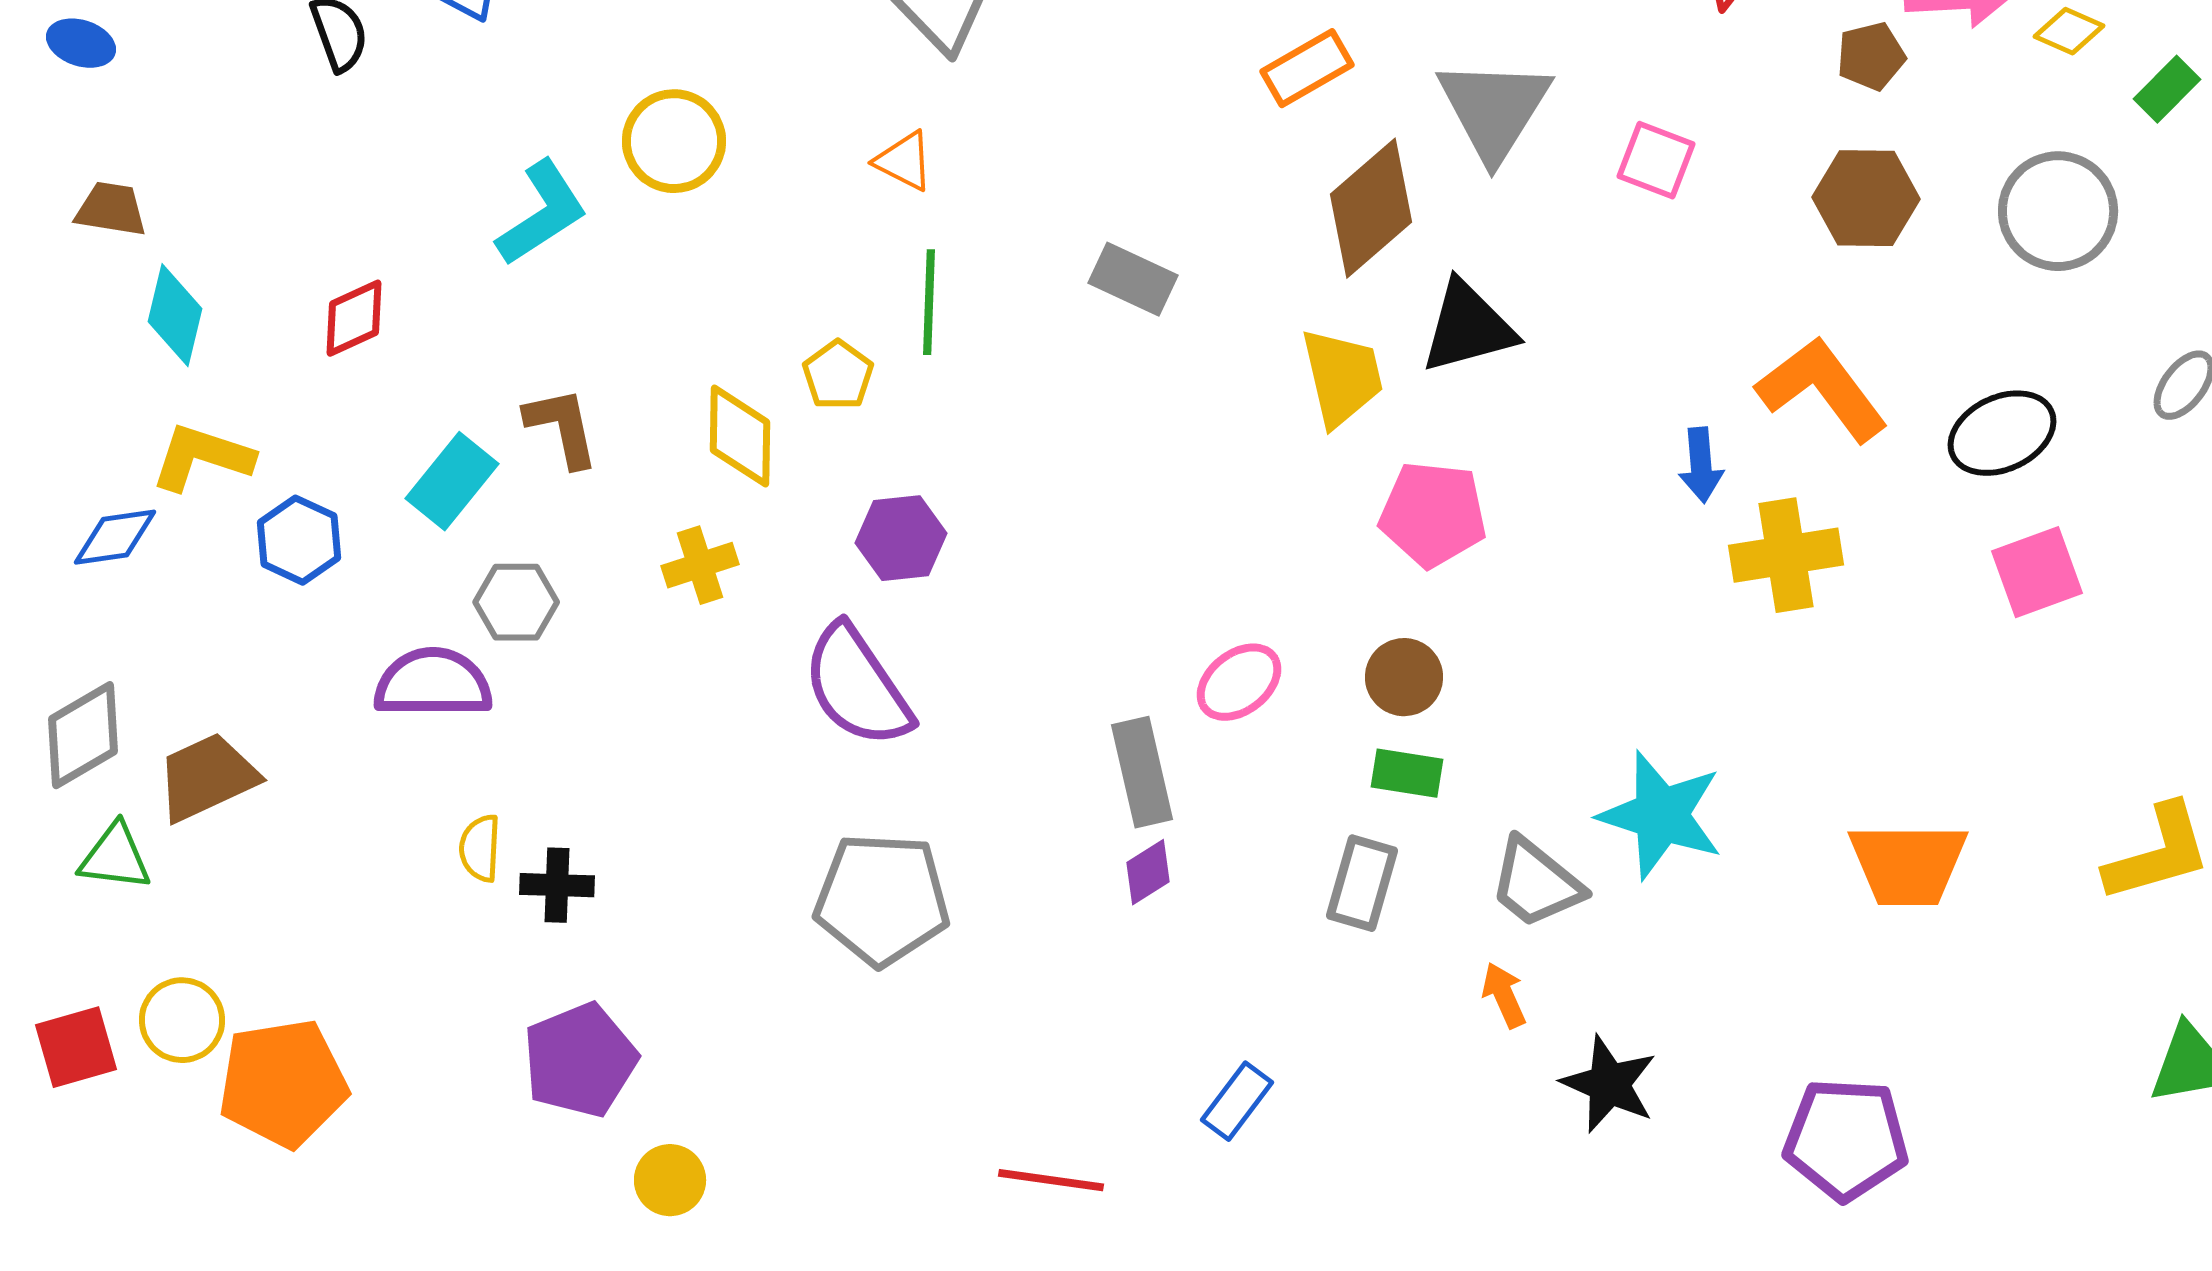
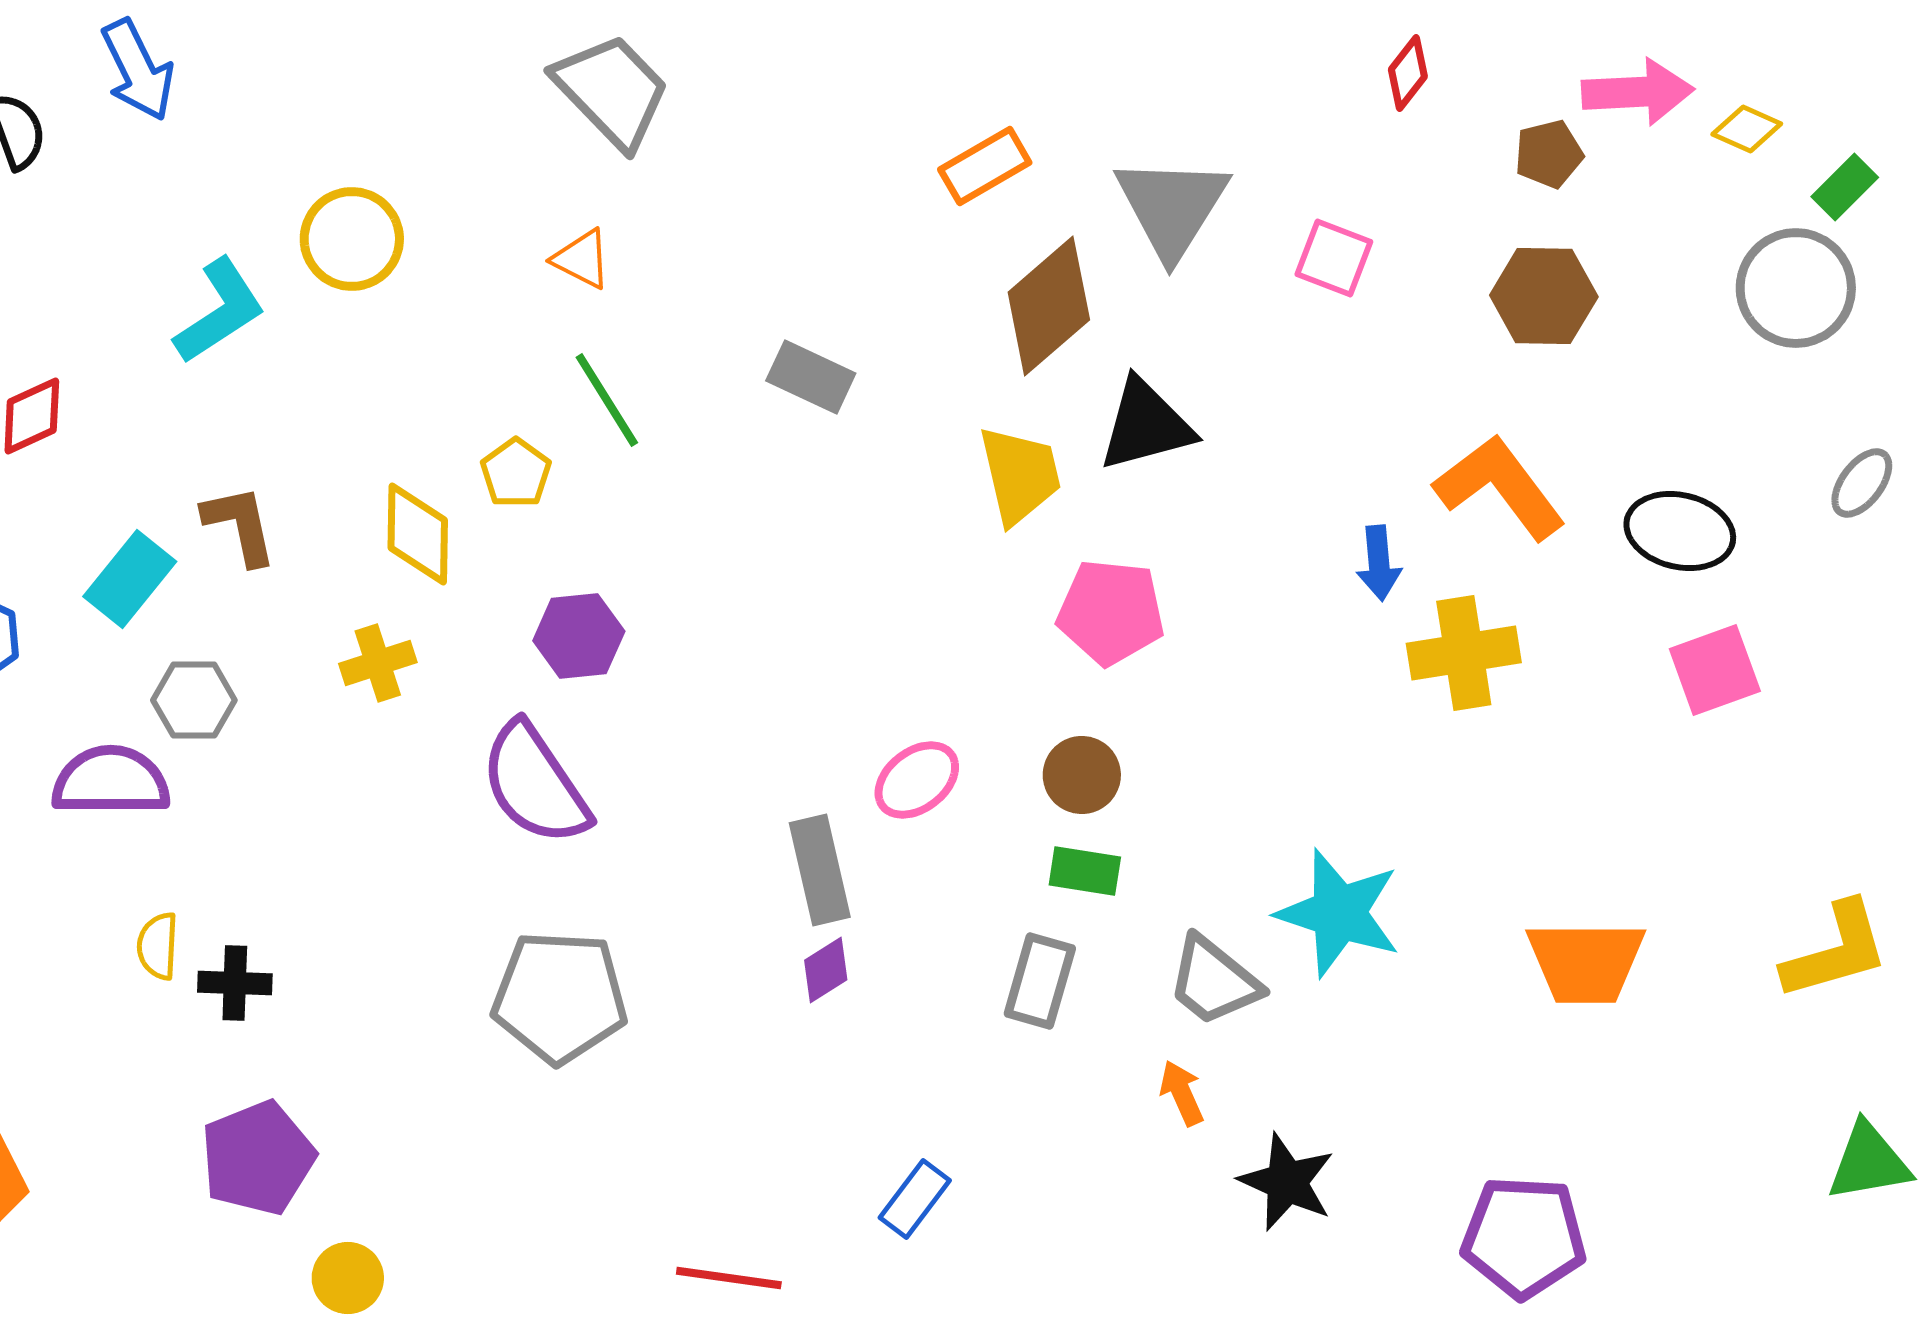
gray circle: (2058, 211) -> (1796, 288), moved
green line: (929, 302) -> (607, 400), turned -34
black ellipse: (2002, 433) -> (1680, 531), turned 38

